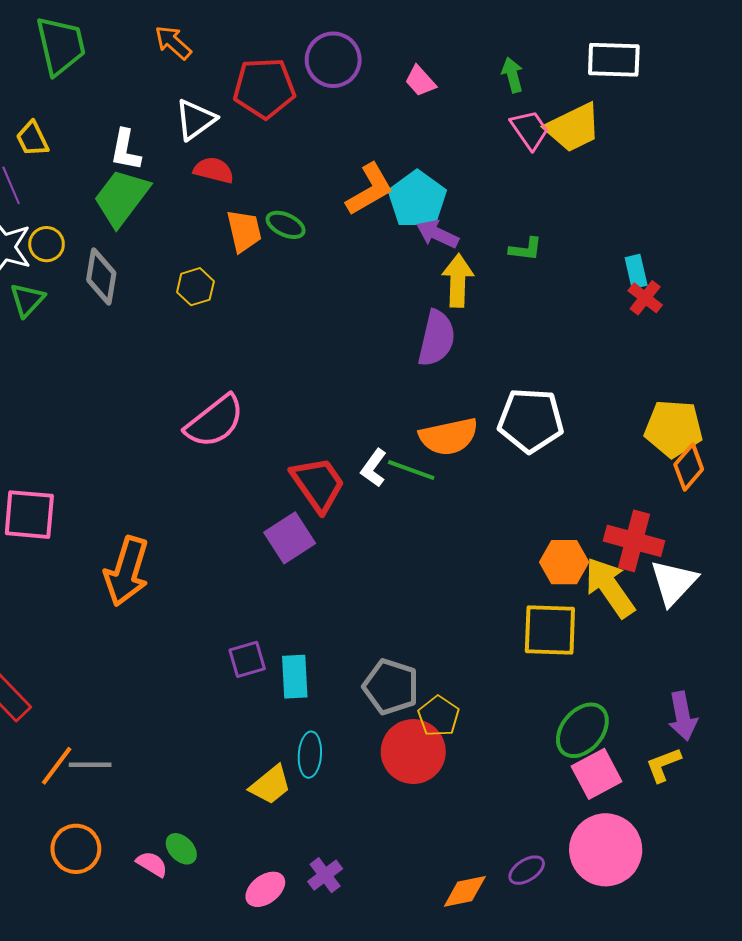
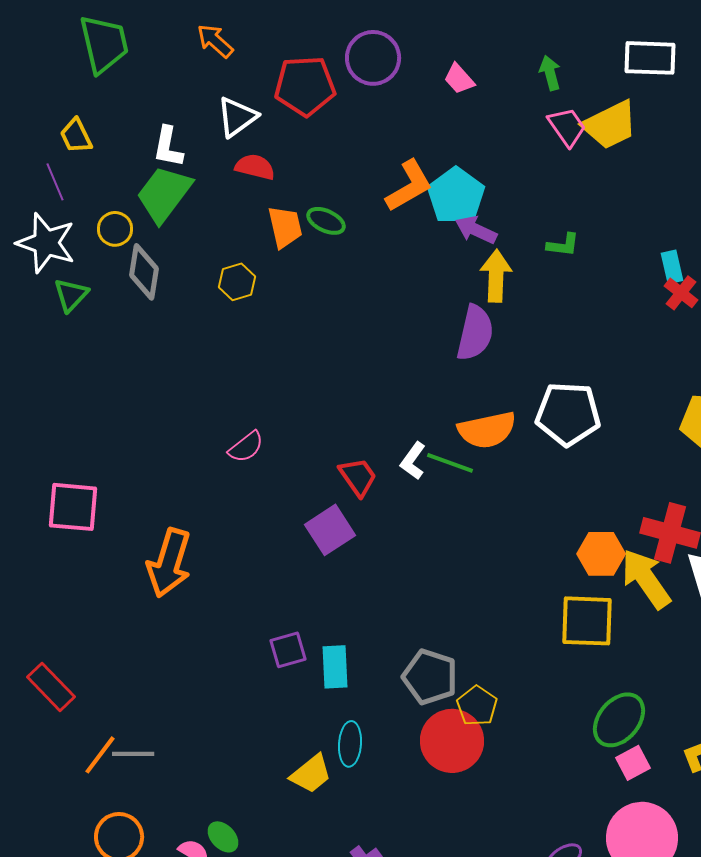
yellow circle: (47, 244) -> (115, 229), moved
pink semicircle: (215, 421) -> (246, 447), moved, size x0.6
red trapezoid: (318, 484) -> (358, 477), size x0.7
pink square: (597, 774) -> (633, 763), size x0.7

